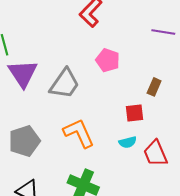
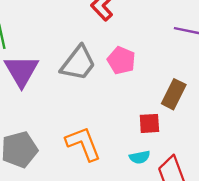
gray trapezoid: (65, 84) -> (78, 63), moved
brown rectangle: (154, 87) -> (174, 94), size x1.4

